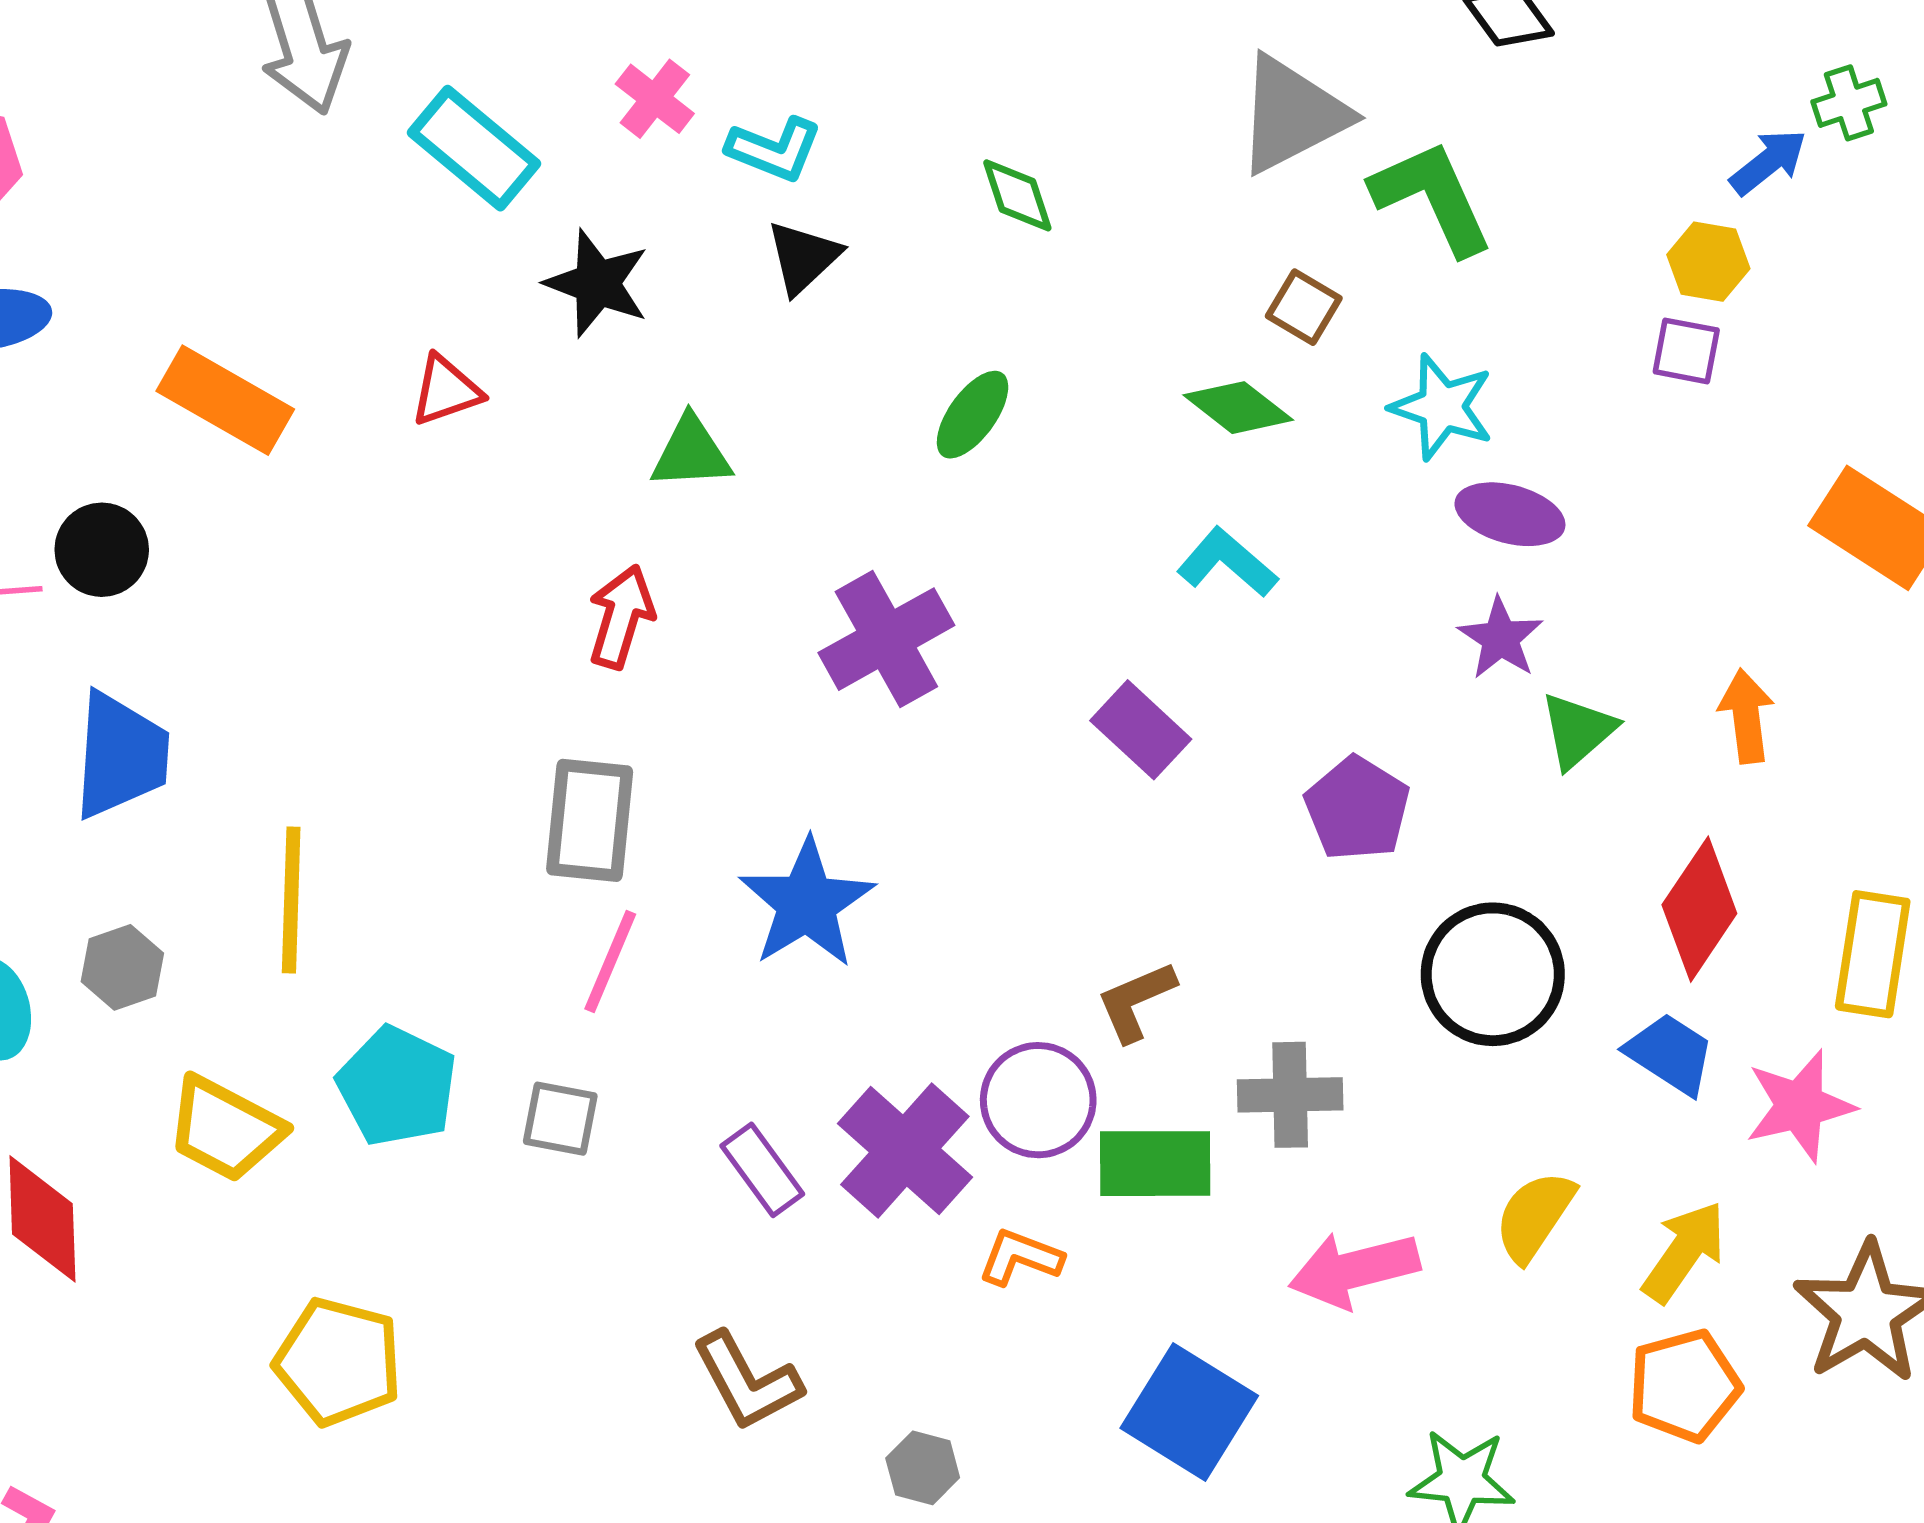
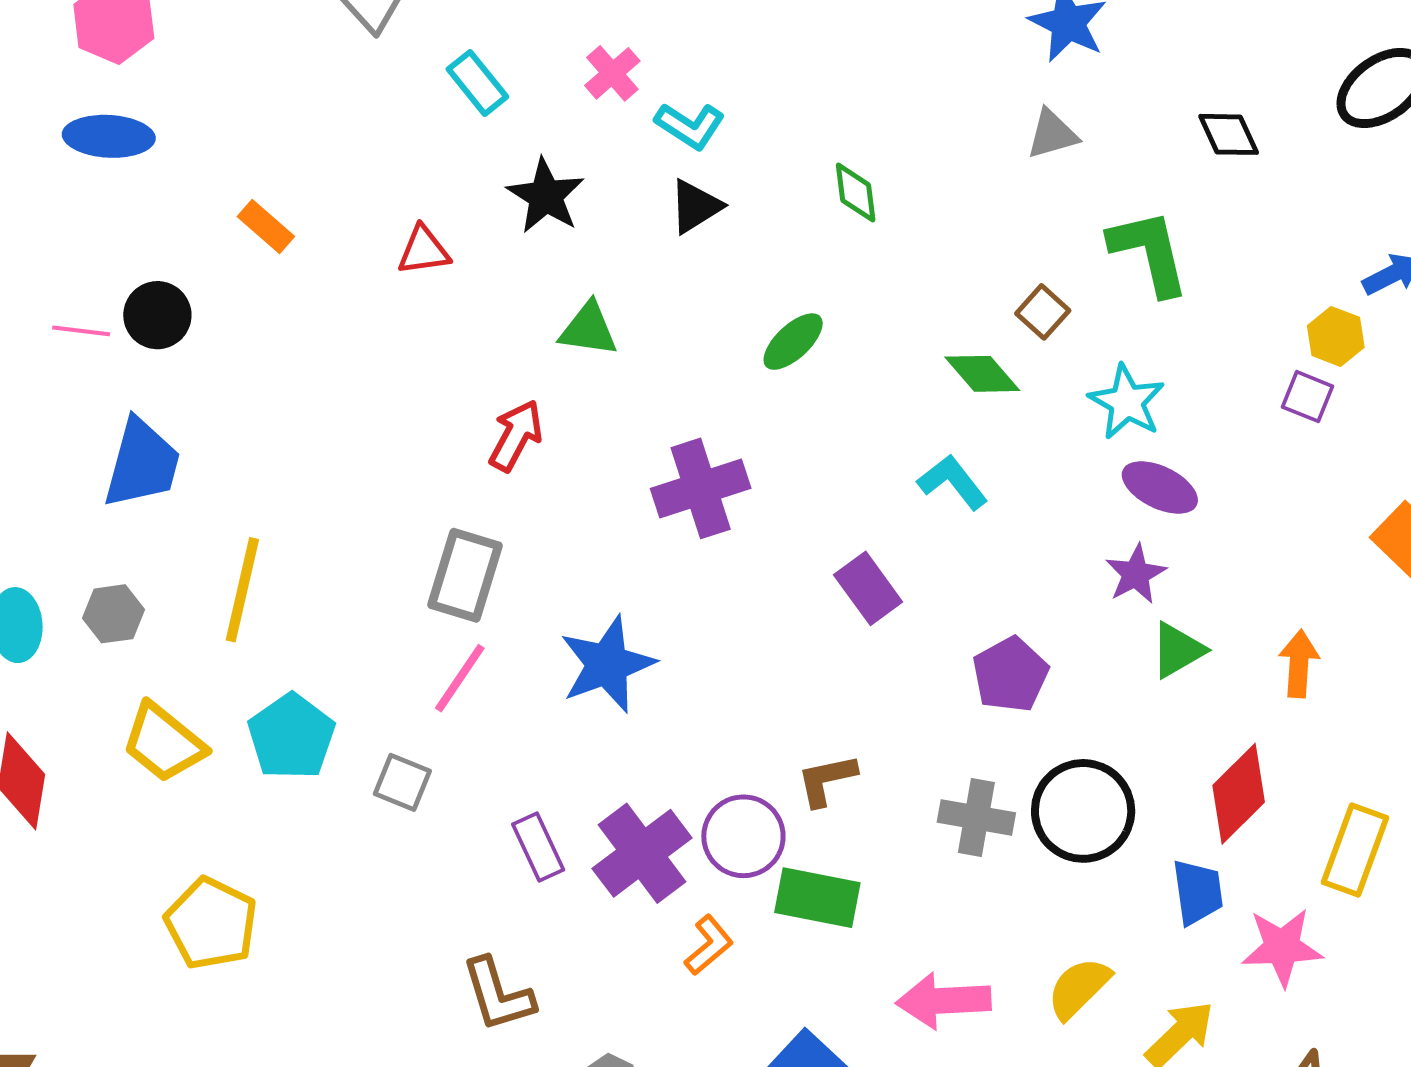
gray triangle: (1292, 115) -> (1052, 134), moved, size x0.6
cyan rectangle: (474, 148) -> (477, 83), size x0.7
orange rectangle: (225, 400) -> (266, 226), size x0.6
blue trapezoid: (1670, 1054) -> (1198, 892), turned 38
gray cross: (1290, 1095) -> (976, 817), moved
orange L-shape: (1020, 1257) -> (709, 945), turned 108

